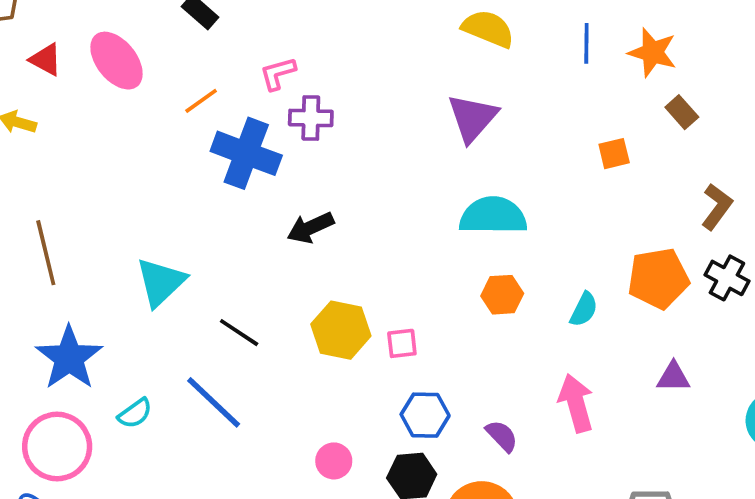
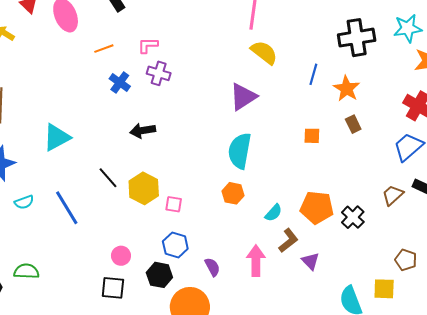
blue cross: (246, 153) -> (120, 82), size x0.6
brown L-shape: (717, 207) -> (288, 240), moved
cyan semicircle: (493, 216) -> (240, 151), turned -96
black line: (239, 333) -> (108, 178), moved
purple triangle: (673, 377) -> (310, 261), turned 30

